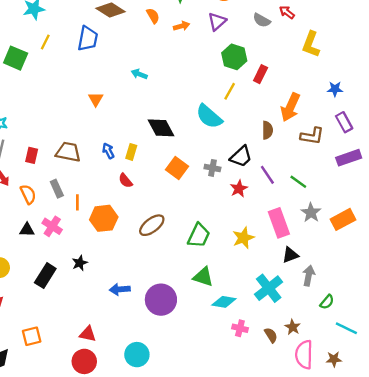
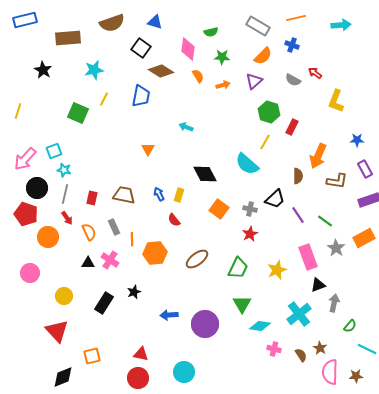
red star: (239, 189) -> (250, 234), moved
orange rectangle: (343, 219) -> (364, 238), moved
green triangle: (203, 277) -> (242, 304), turned 42

